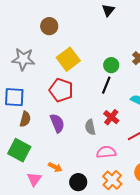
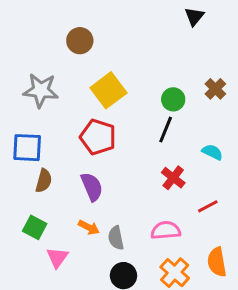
black triangle: (108, 10) -> (194, 17), moved
gray semicircle: (90, 127) -> (116, 238), moved
green square: (19, 150) -> (35, 227), size x0.7
orange arrow: (55, 167) -> (89, 227), moved
pink triangle: (34, 179) -> (57, 258), moved

